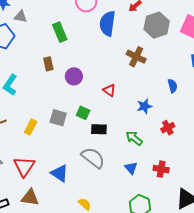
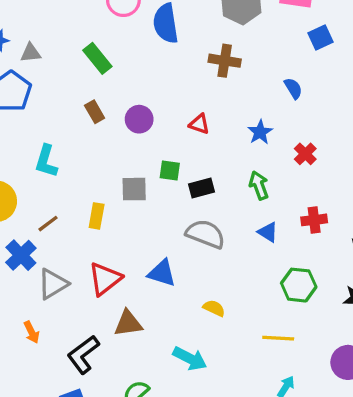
green arrow: (134, 138) -> (259, 185), turned 48
red triangle: (24, 166) -> (105, 279), turned 35

